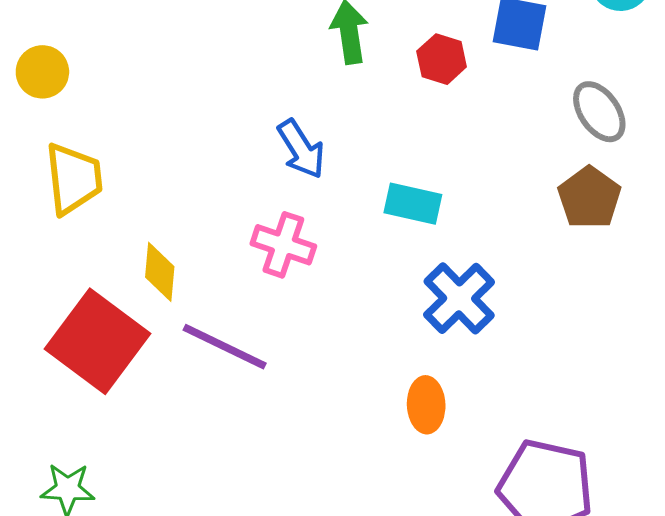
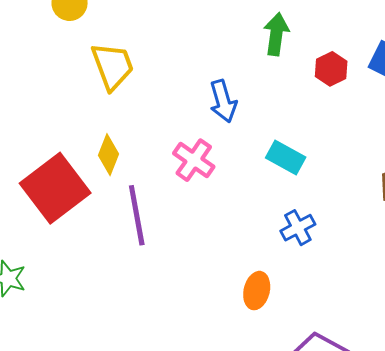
yellow trapezoid: (74, 179) -> (112, 66), moved, turned -30
blue cross: (459, 298) -> (298, 228), size x0.7
purple line: (225, 347) -> (137, 215), turned 38

